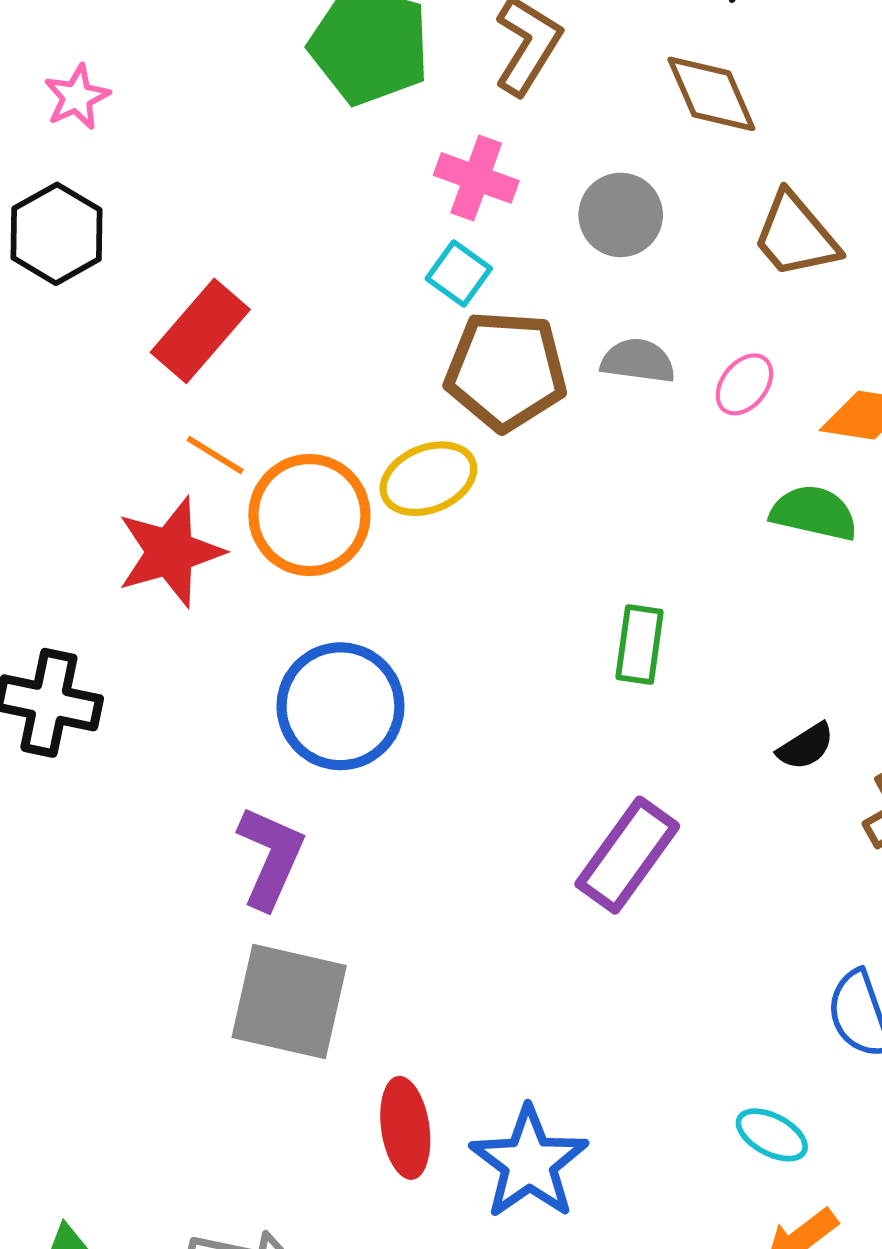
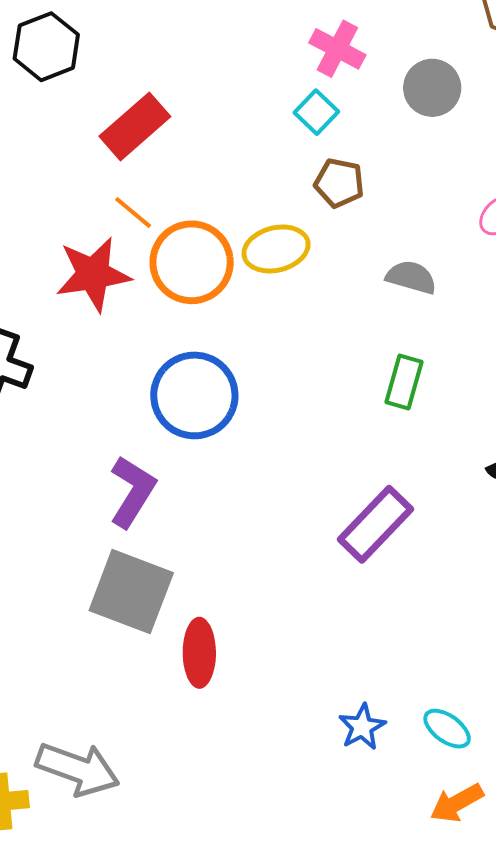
gray semicircle: (638, 361) -> (411, 277), moved
brown pentagon: (506, 371) -> (339, 183), size x0.6
red ellipse: (405, 1128) -> (199, 653), moved
blue star: (529, 1163) -> (362, 727), moved, size x0.6

